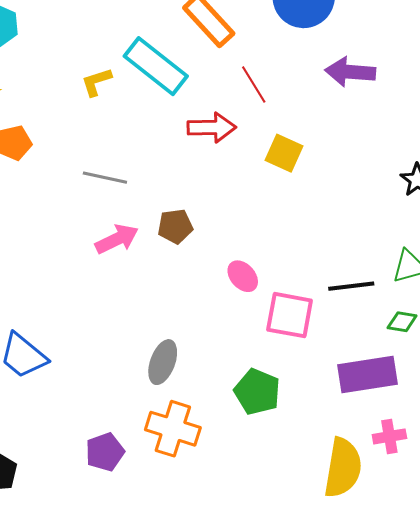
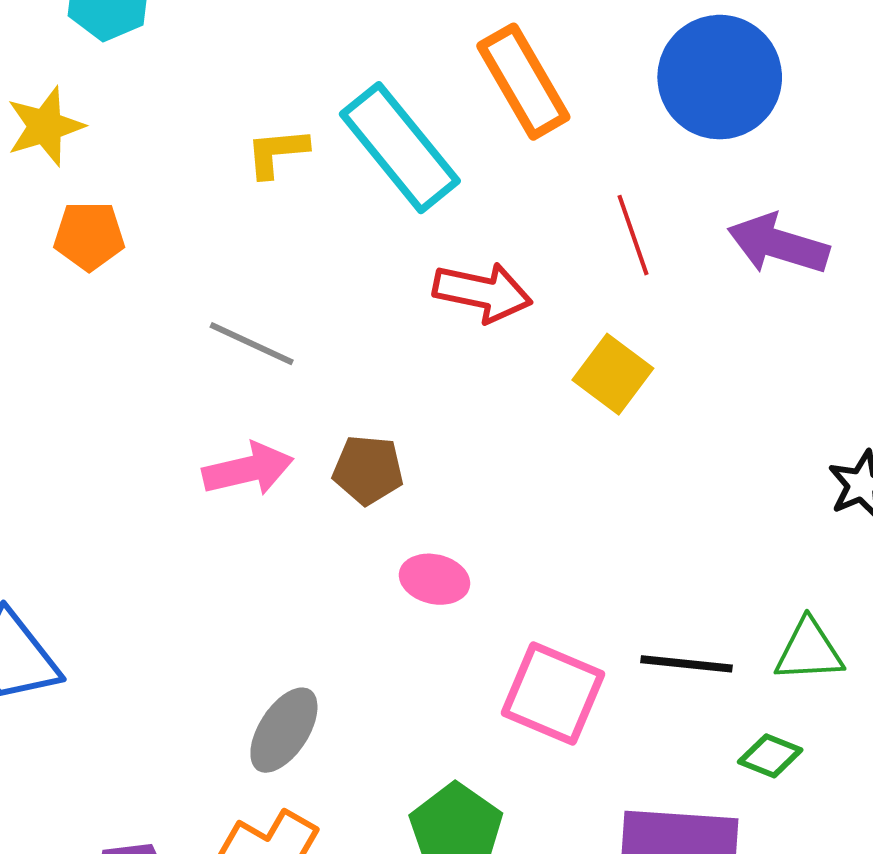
red line: (254, 84) -> (633, 235), moved
pink ellipse: (243, 276) -> (434, 579), moved, turned -48

